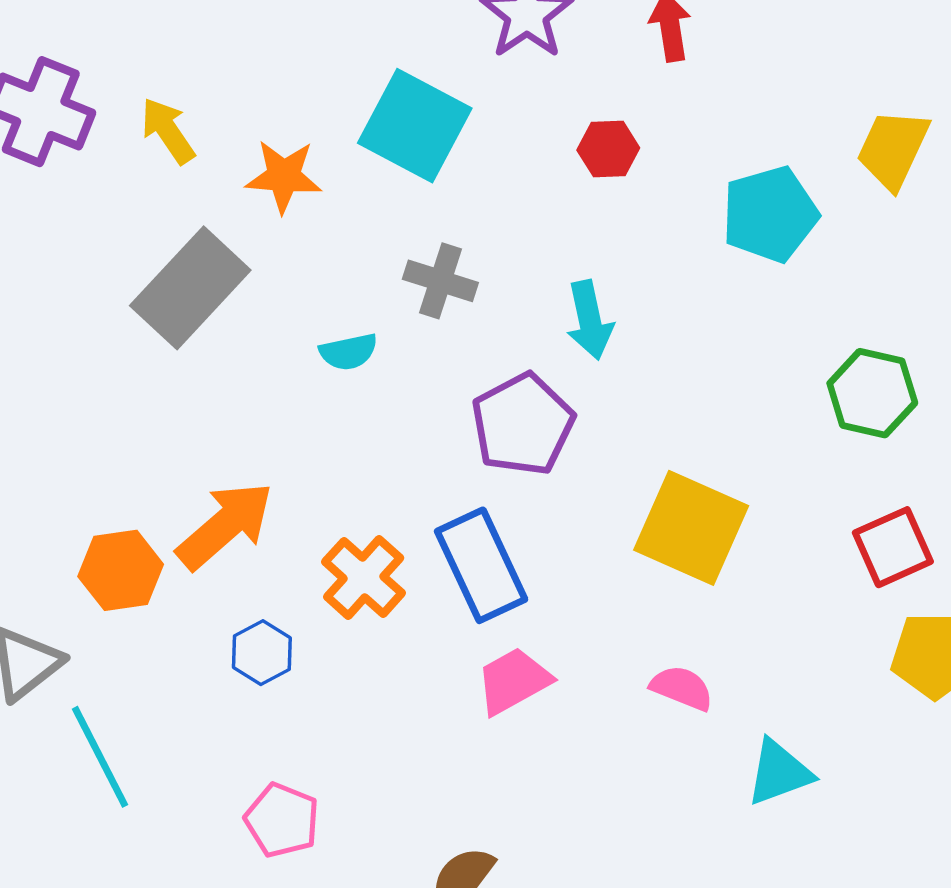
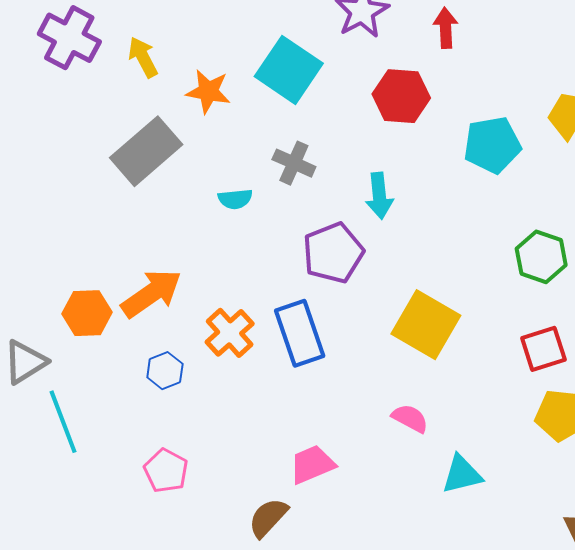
red hexagon: (608, 149) -> (401, 96), size x1.6
pink trapezoid: (513, 681) -> (312, 464), moved

